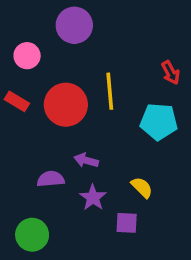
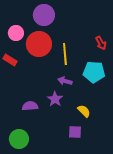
red circle: (66, 105) -> (39, 44), moved
purple arrow: (86, 160) -> (65, 81), moved
purple star: (93, 198) -> (55, 99), moved

